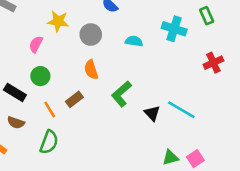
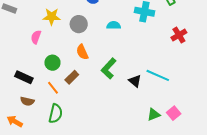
green circle: (40, 76) -> (52, 63), moved

